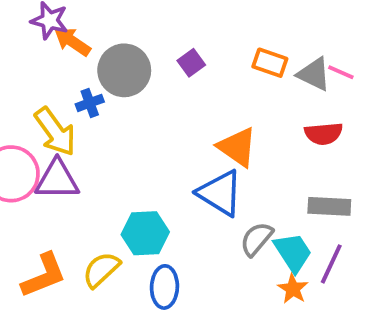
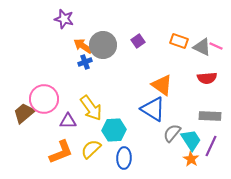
orange arrow: (72, 42) -> (83, 46), moved
yellow arrow: (55, 132) -> (91, 108), moved
purple triangle: (57, 180) -> (68, 121), moved, size x0.7

